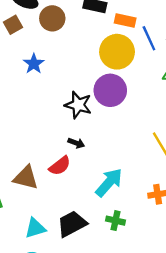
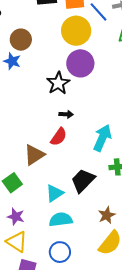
brown circle: (52, 18) -> (21, 40), moved
black star: (78, 105) -> (58, 83), turned -30
brown triangle: (26, 178) -> (34, 155), turned -30

